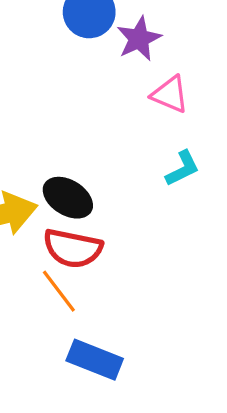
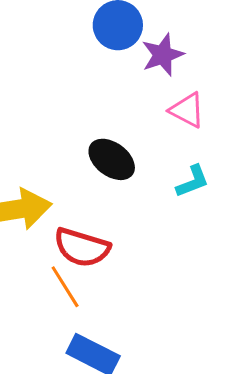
black ellipse: (68, 198) -> (112, 159), moved

